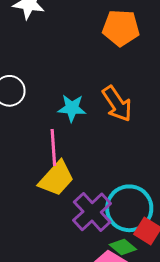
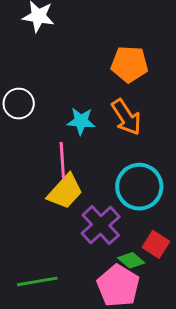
orange pentagon: (121, 28) -> (129, 64), moved
cyan circle: (129, 208) -> (139, 187), moved

